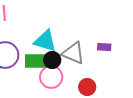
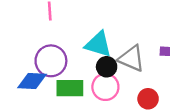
green rectangle: (36, 61) -> (70, 88), moved

